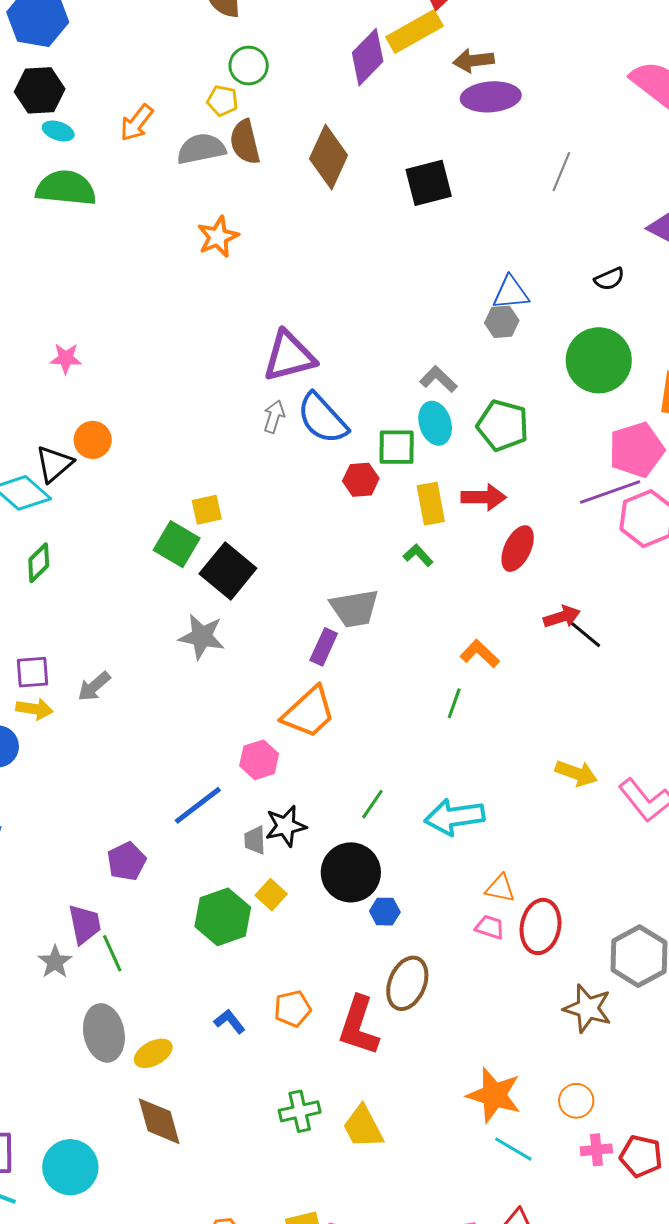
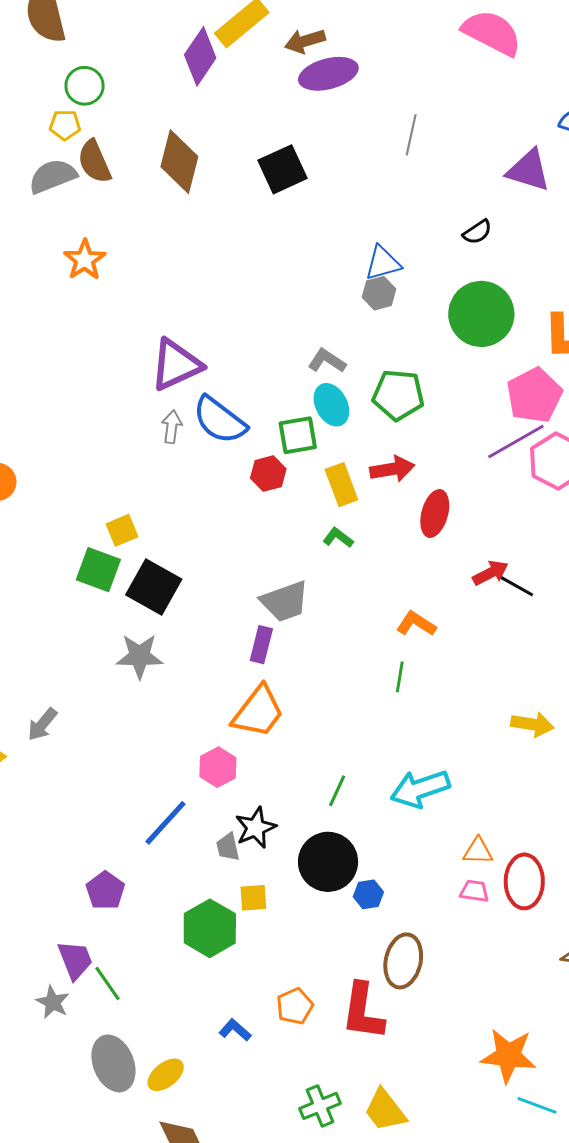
yellow square: (271, 895) -> (253, 898), turned -36

